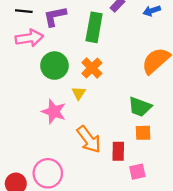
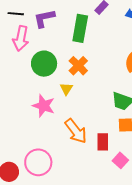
pink arrow: (29, 38) -> (21, 38), turned 110
pink square: (137, 172) -> (120, 160), turned -35

